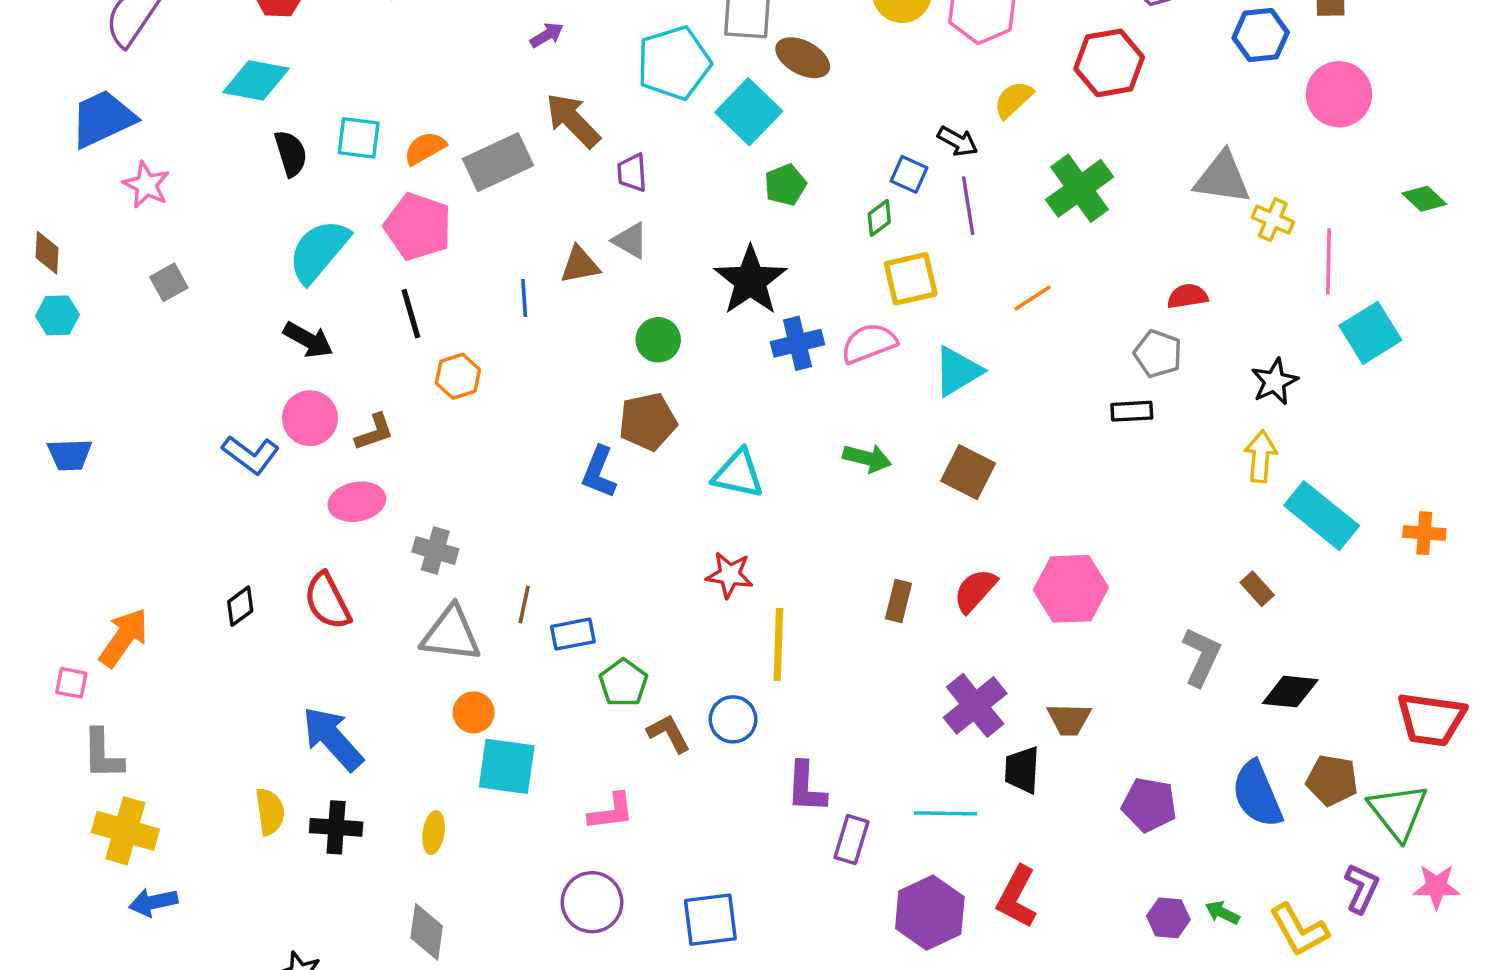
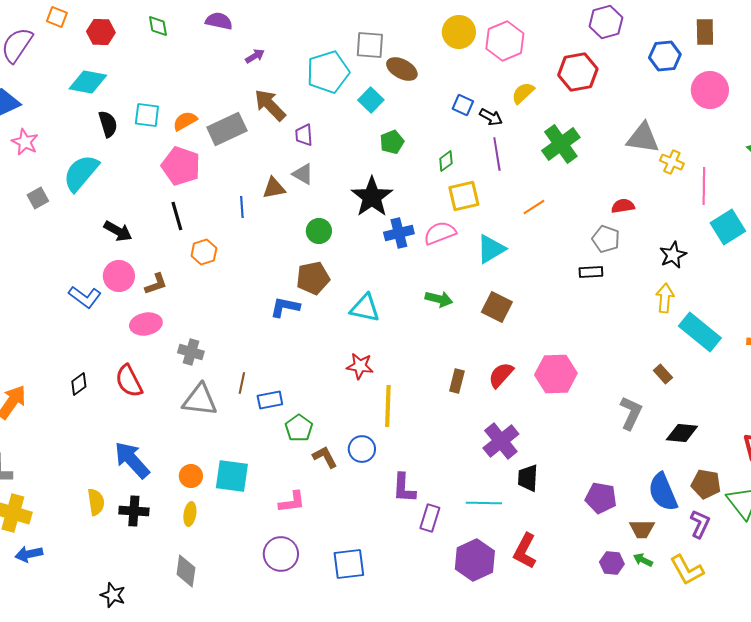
cyan square: (749, 112) -> (371, 100), size x0.7
blue square: (909, 174) -> (463, 105), moved
cyan semicircle: (319, 251) -> (81, 173), moved
blue L-shape: (599, 472) -> (285, 307), turned 80
orange circle: (474, 712) -> (191, 476), moved
brown trapezoid: (1069, 719) -> (642, 529), moved
purple L-shape: (1362, 888) -> (700, 524), moved

